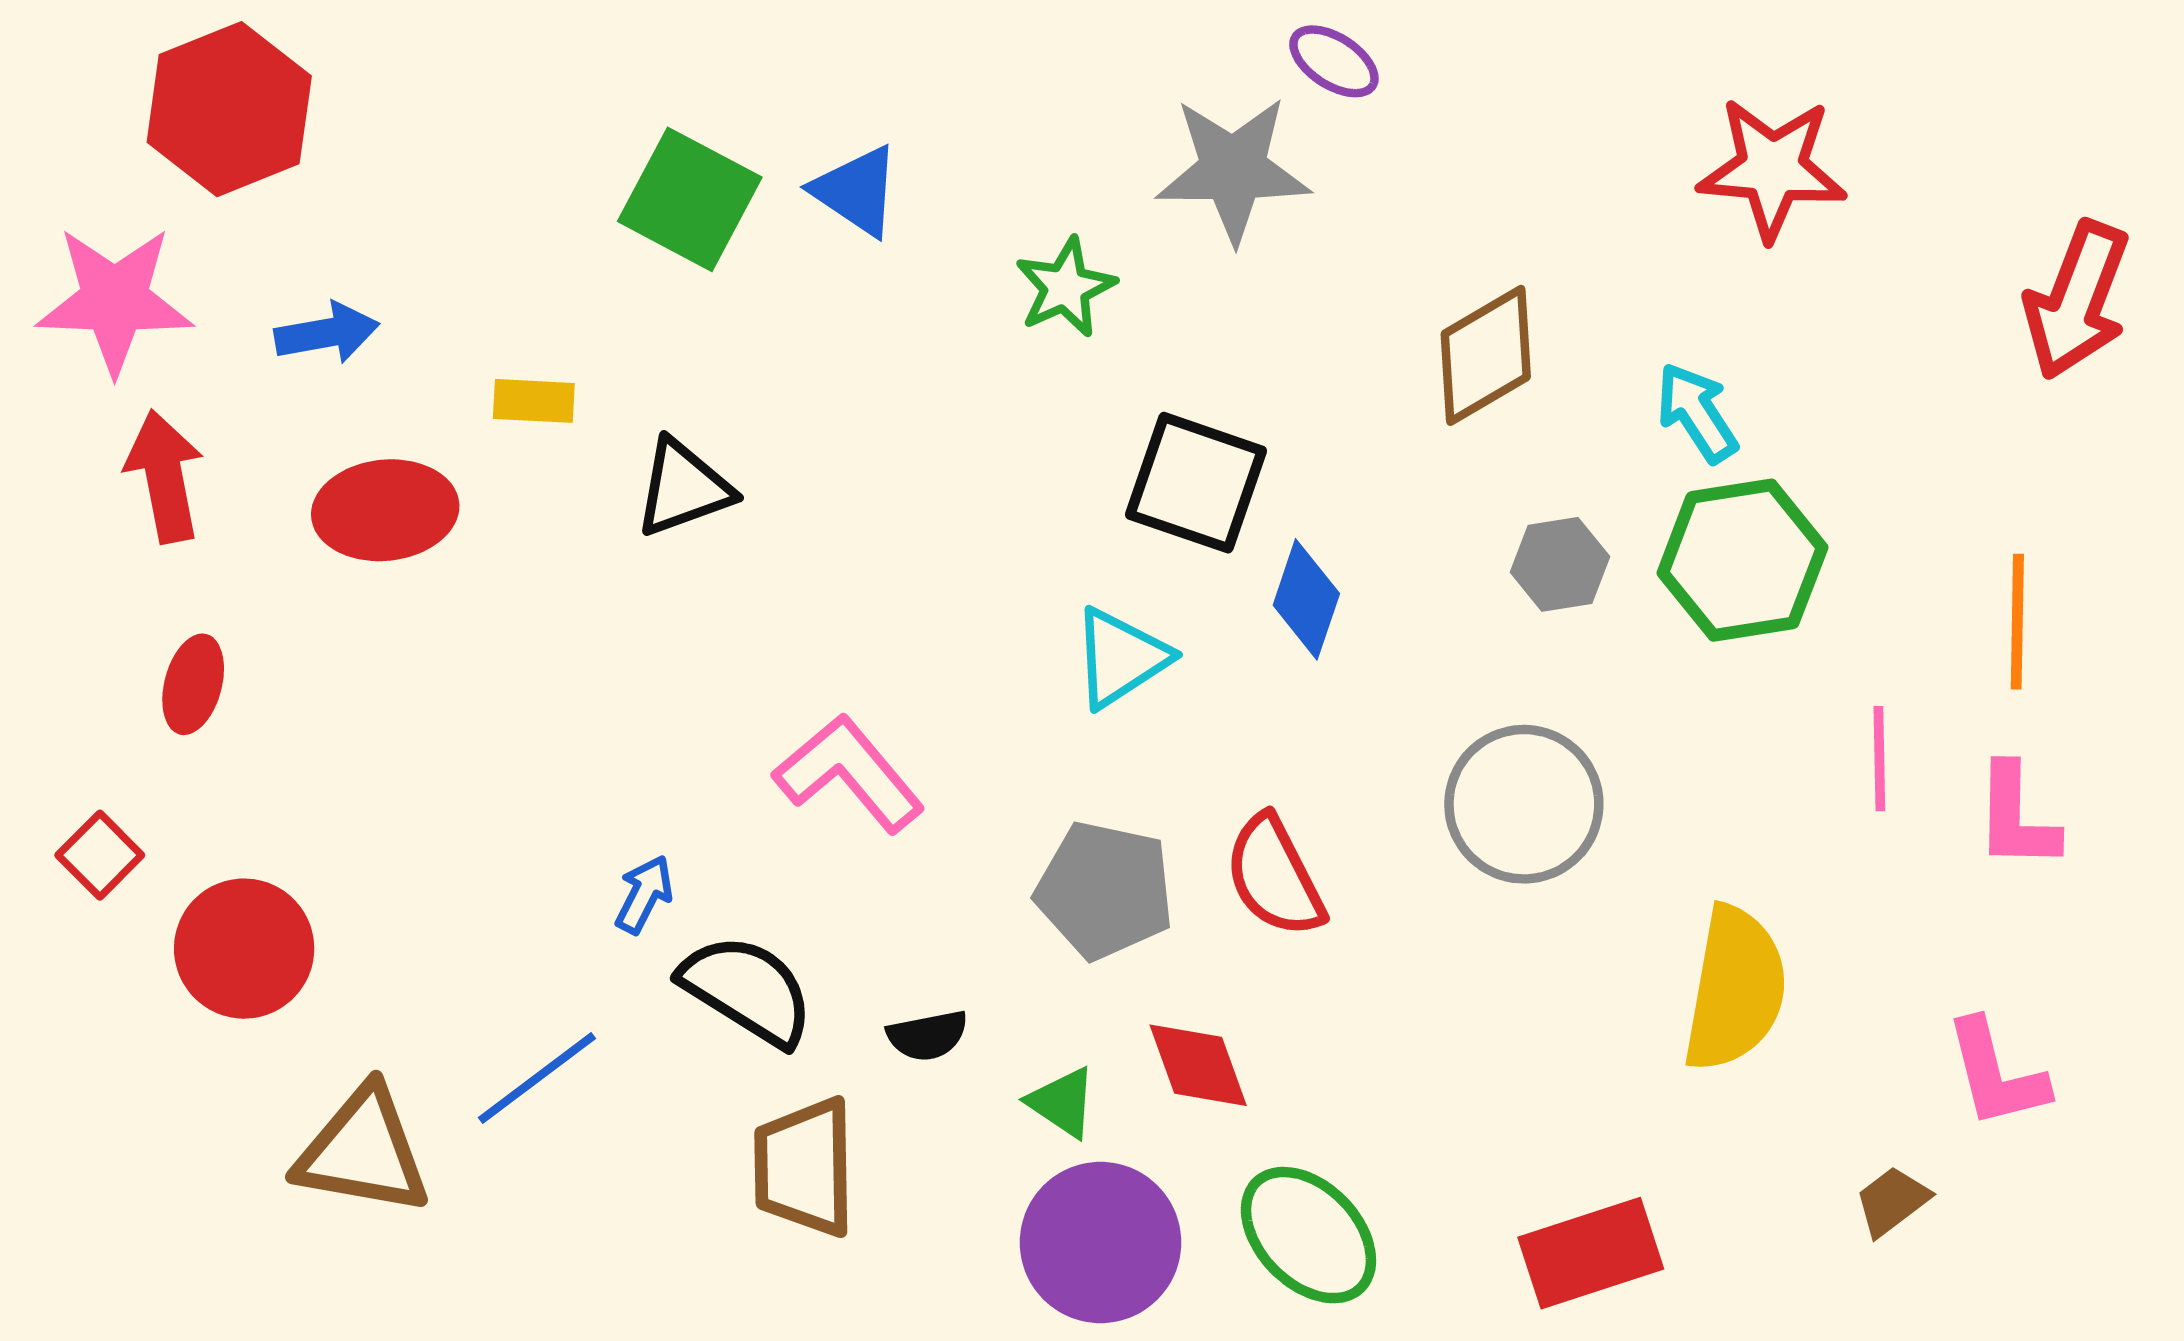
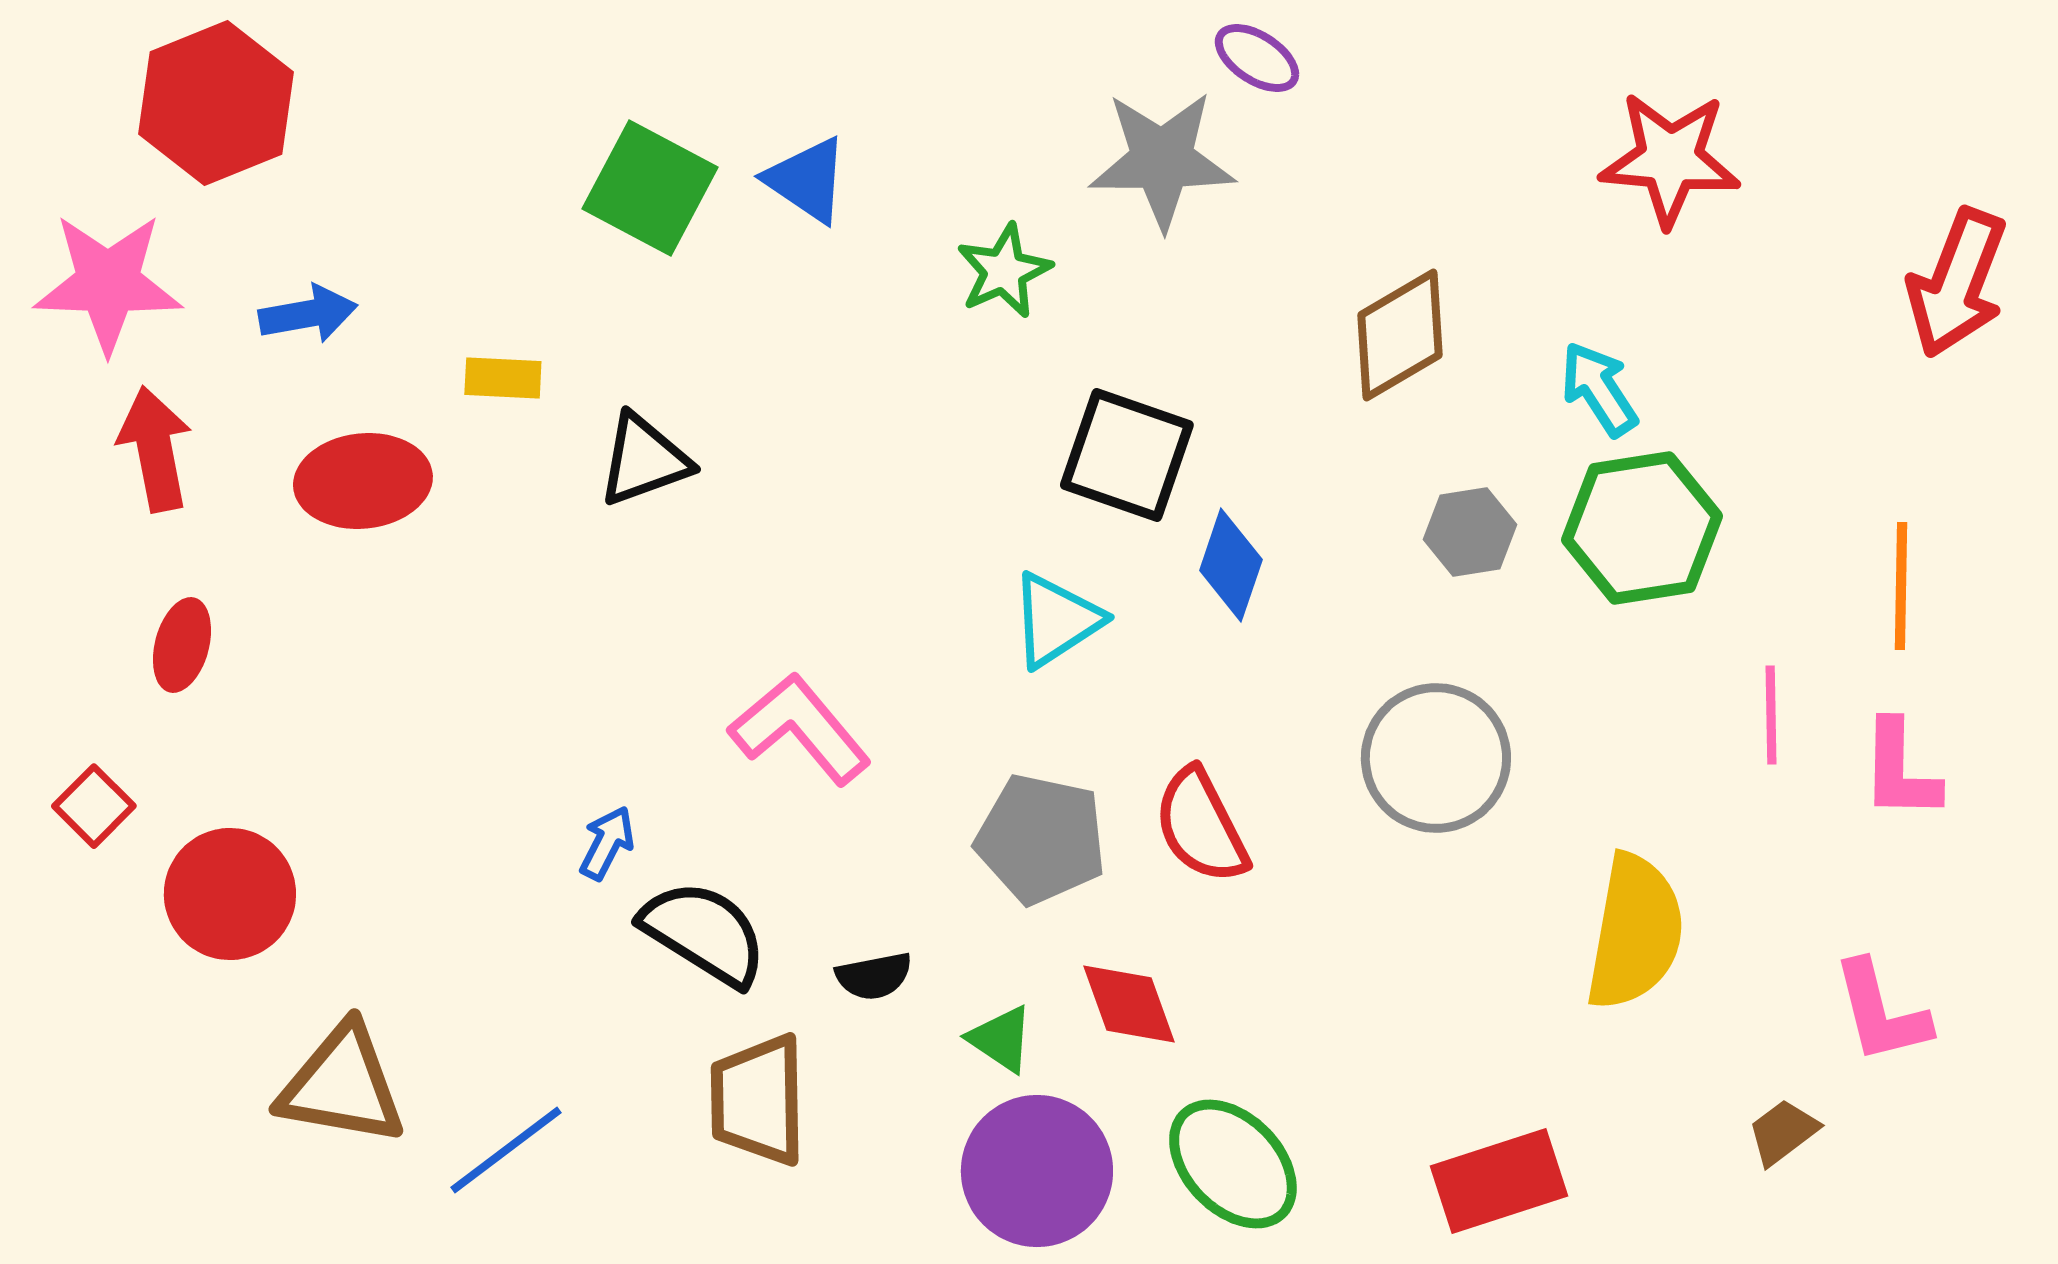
blue line: (537, 1078) -> (506, 1150), moved

